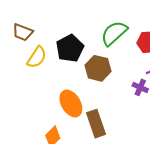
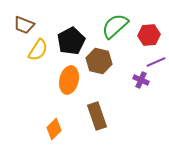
orange ellipse: (71, 103) -> (69, 80), moved, turned 44

